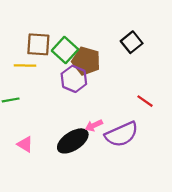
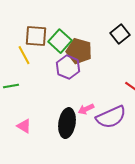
yellow line: (25, 65) -> (24, 55), turned 60
black ellipse: (73, 141) -> (67, 123), turned -48

